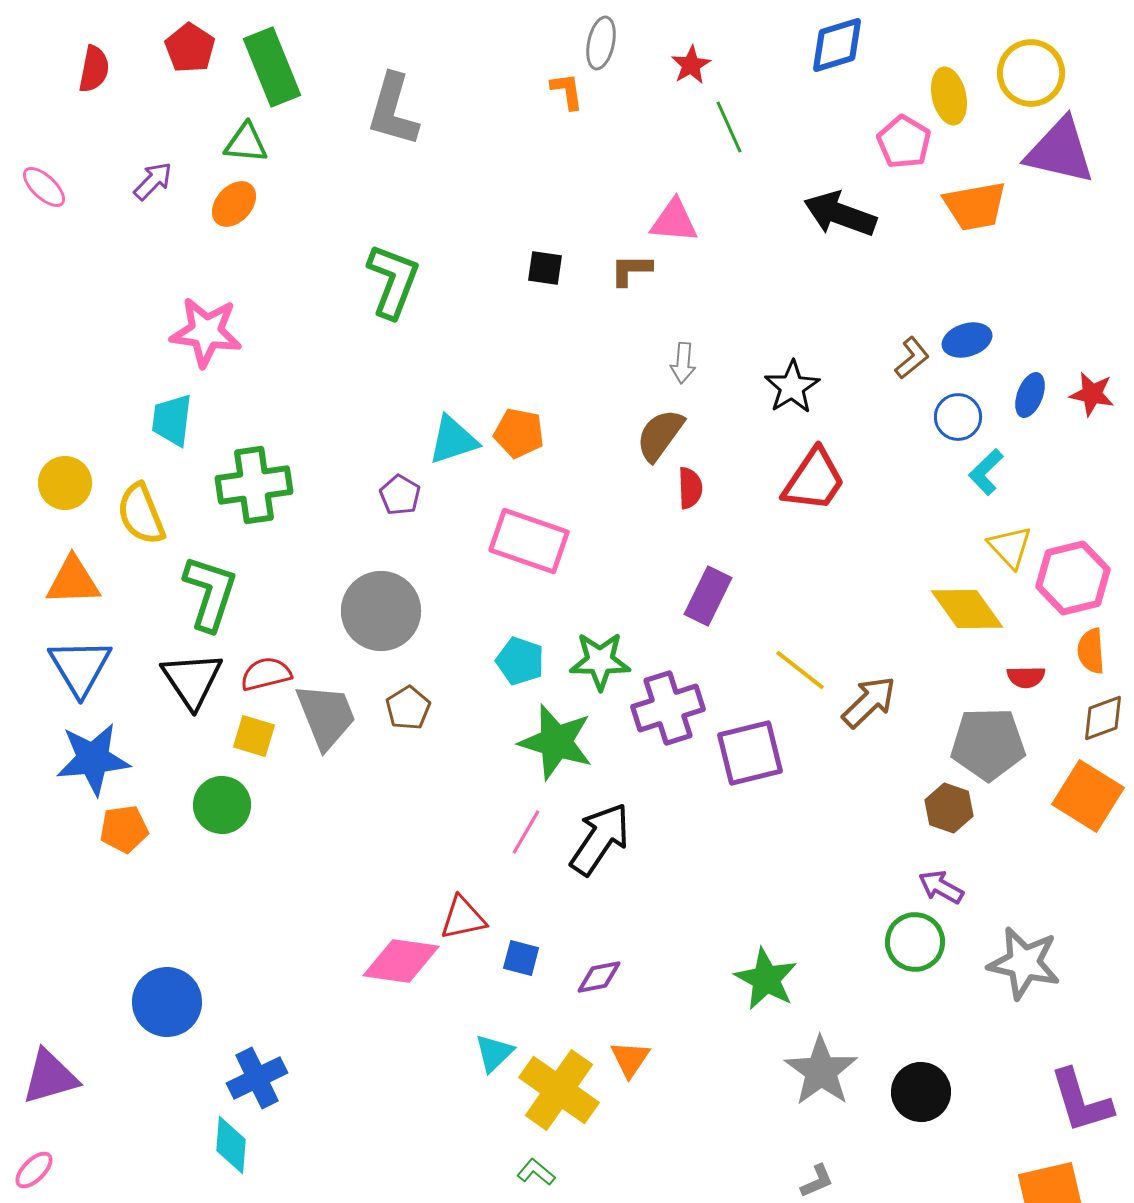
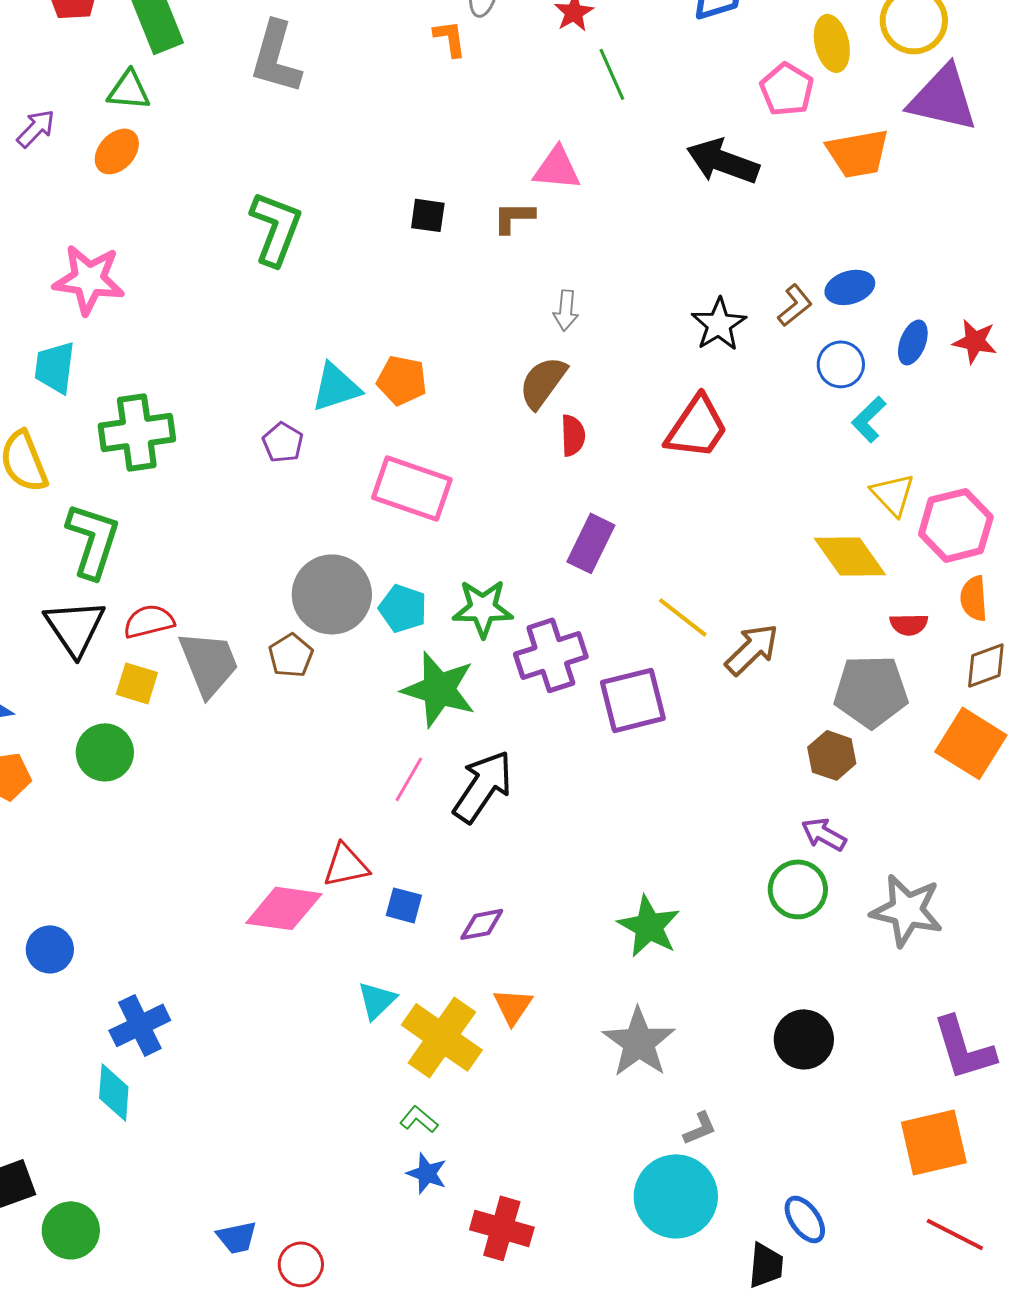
black star: (792, 387) -> (719, 324), moved
gray circle: (381, 611) -> (332, 594), moved
blue circle: (167, 1002) -> (50, 949), size x0.7
gray star: (821, 1071) -> (639, 1042), moved

